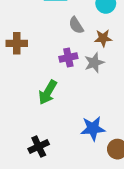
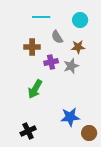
brown cross: (17, 43) -> (32, 47), moved

